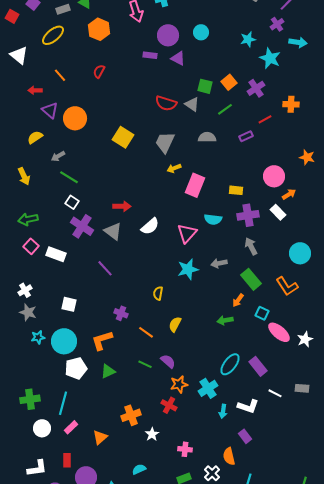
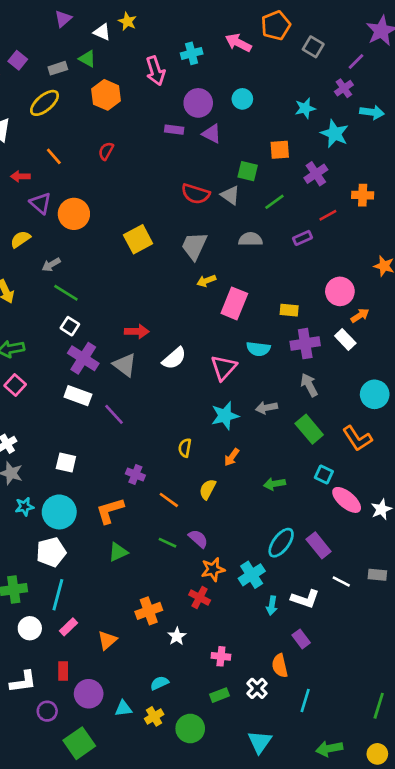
orange square: (229, 82) -> (280, 150), moved, turned 35
yellow square: (123, 137) -> (138, 239), turned 30
white rectangle: (56, 254) -> (78, 396), moved
orange arrow: (238, 300) -> (232, 457), moved
white pentagon: (76, 368) -> (51, 552), moved

